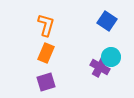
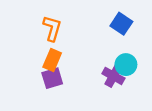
purple square: (46, 82) -> (52, 78), moved

